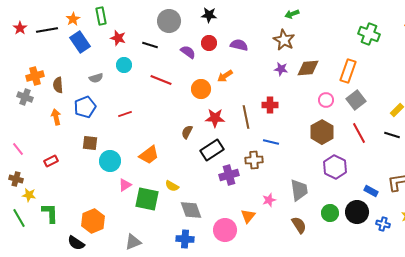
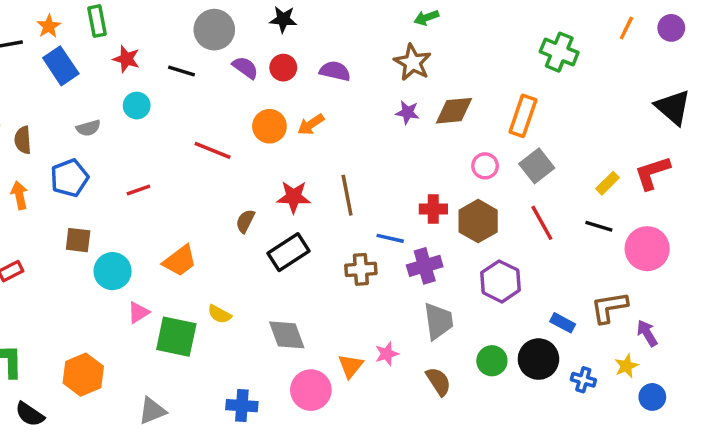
purple semicircle: (188, 52) -> (245, 68), moved
red line: (161, 80) -> (213, 150), moved
orange circle: (201, 89) -> (269, 126), moved
red cross: (270, 105) -> (433, 209), moved
purple cross: (229, 175) -> (425, 266), moved
pink star: (269, 200) -> (387, 354), moved
gray diamond: (191, 210) -> (287, 335), moved
black semicircle: (76, 243) -> (30, 414), moved

